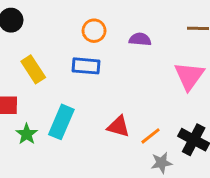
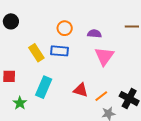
yellow rectangle: (33, 69) -> (36, 53), moved
pink triangle: (189, 76) -> (104, 56), moved
green star: (27, 134) -> (20, 103), moved

